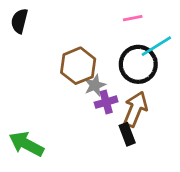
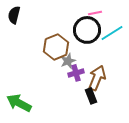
black circle: (138, 64) -> (87, 30), moved

